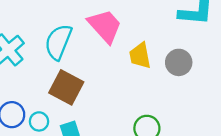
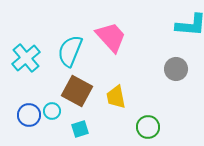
yellow trapezoid: (140, 56) -> (116, 97), moved
cyan circle: (39, 121) -> (52, 111), moved

